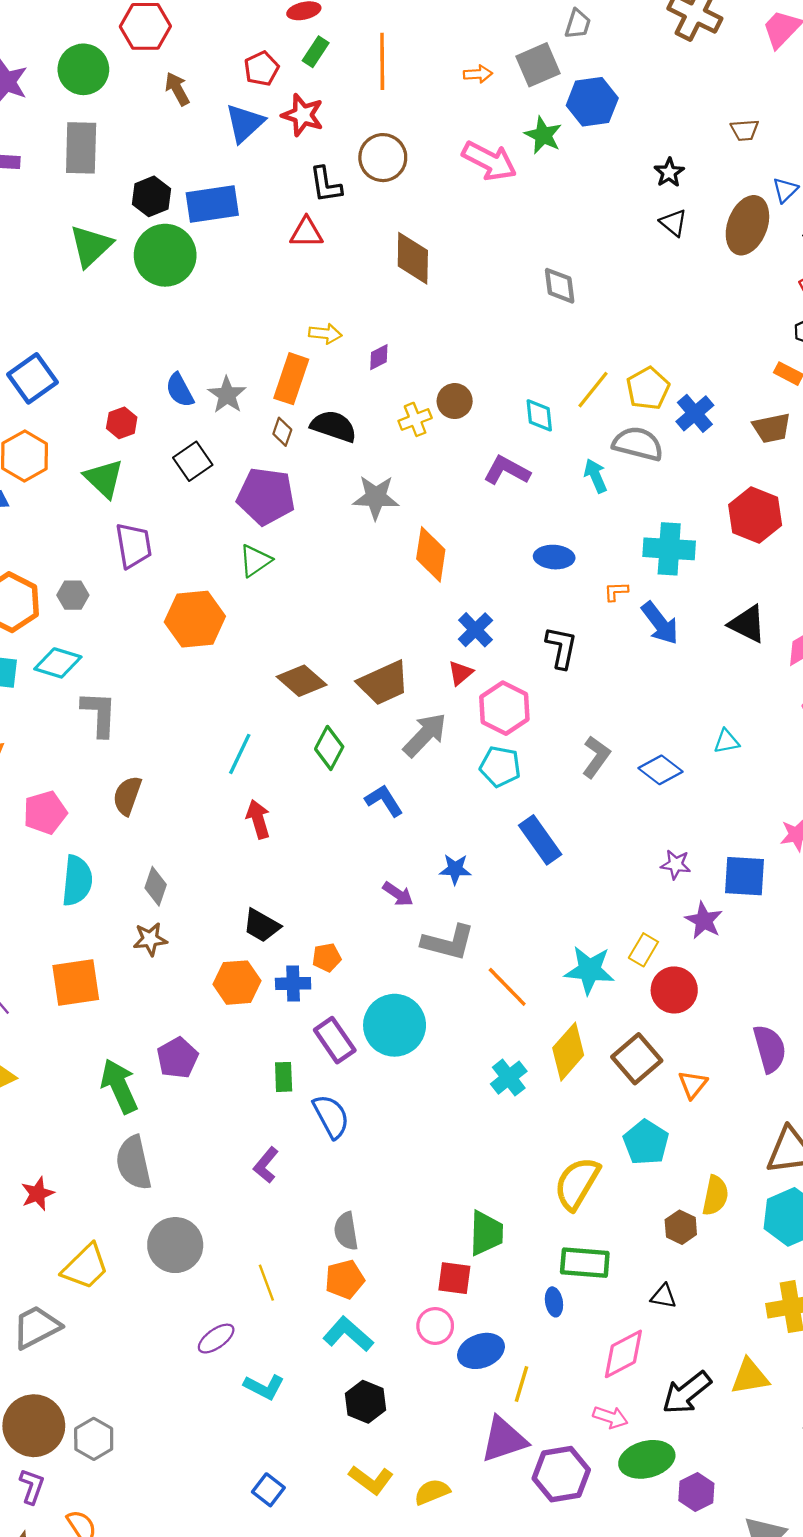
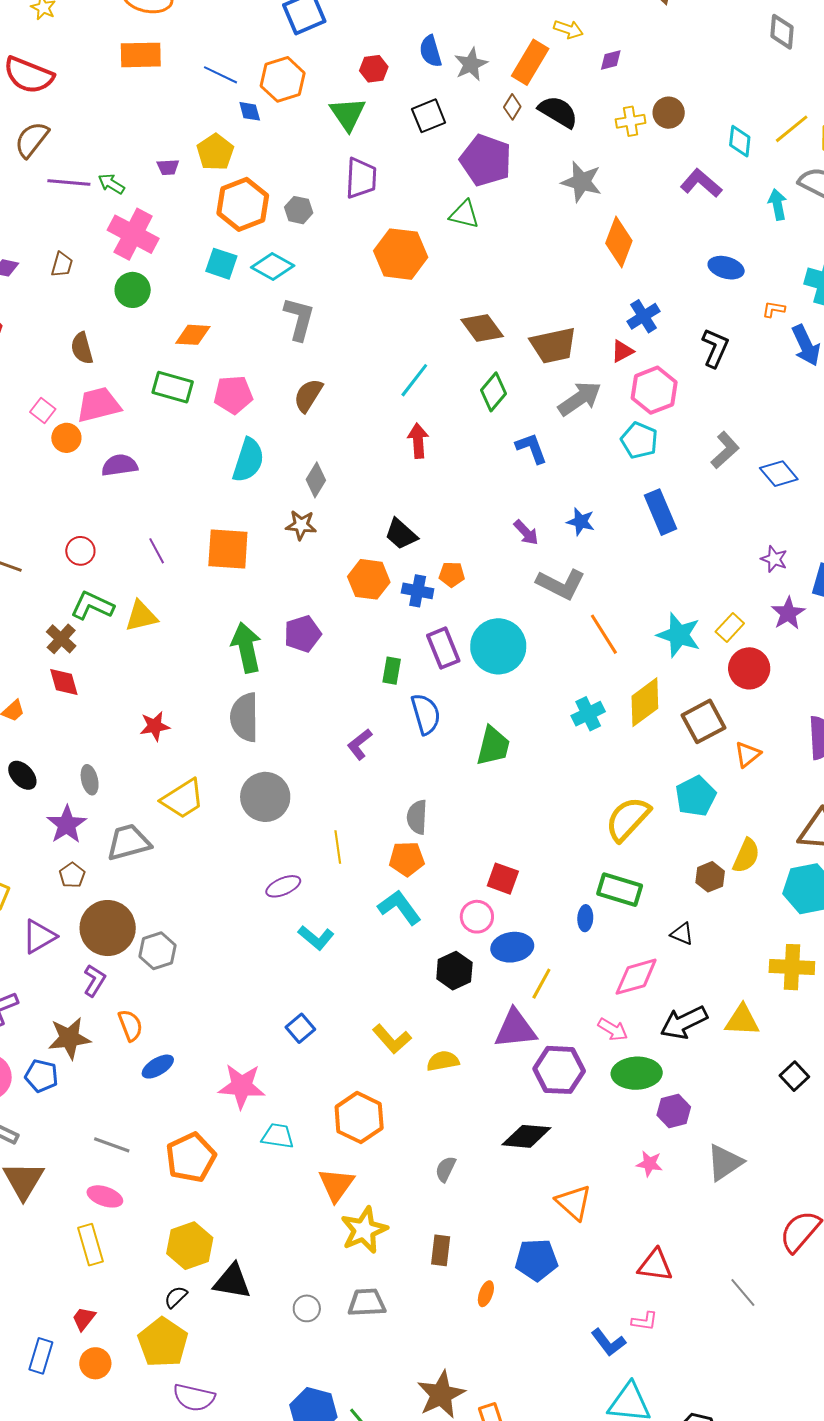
green triangle: (255, 561) -> (464, 214), turned 36
green trapezoid: (486, 1233) -> (493, 746), moved
black hexagon: (365, 1402) -> (454, 971), moved

